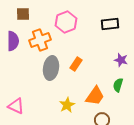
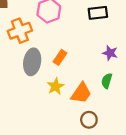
yellow star: (67, 105) -> (56, 86), moved

